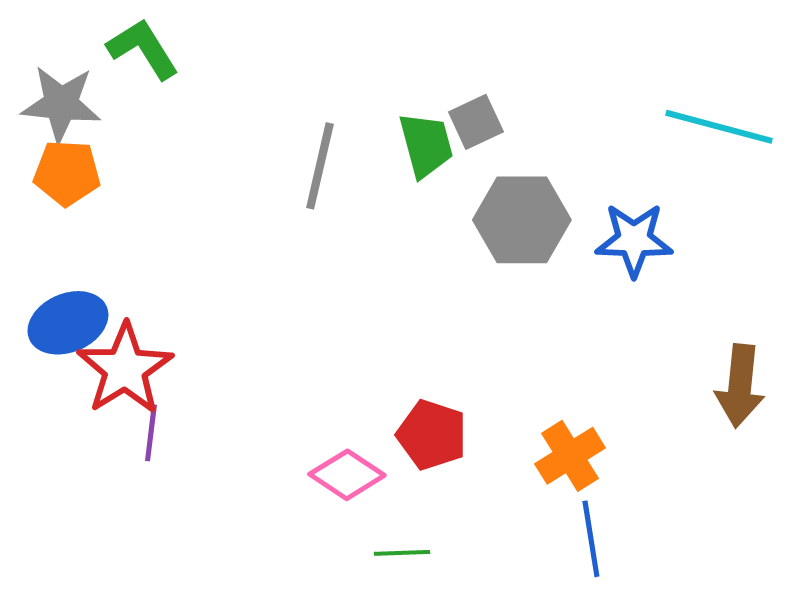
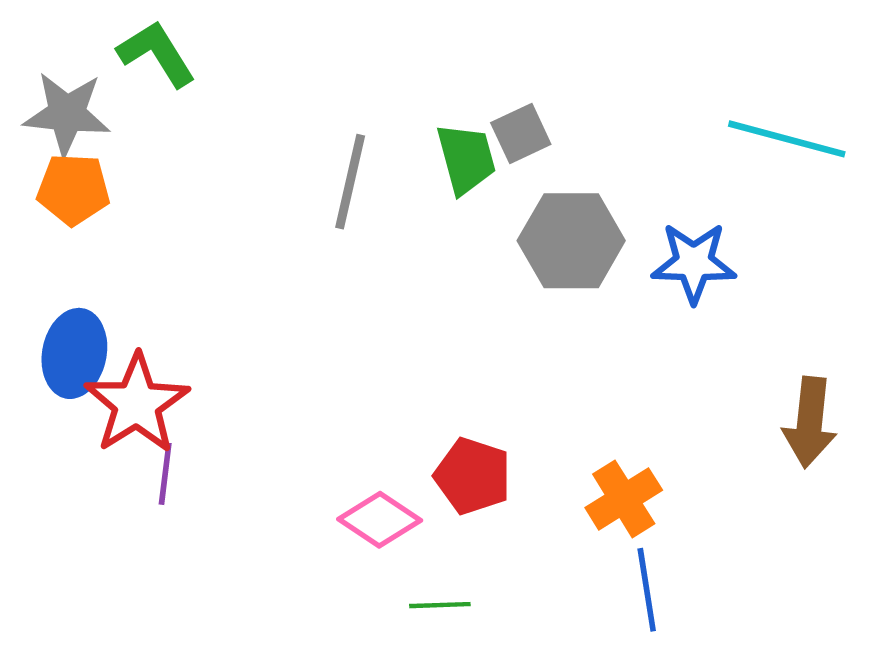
blue ellipse: (68, 323) -> (74, 353), turned -56

